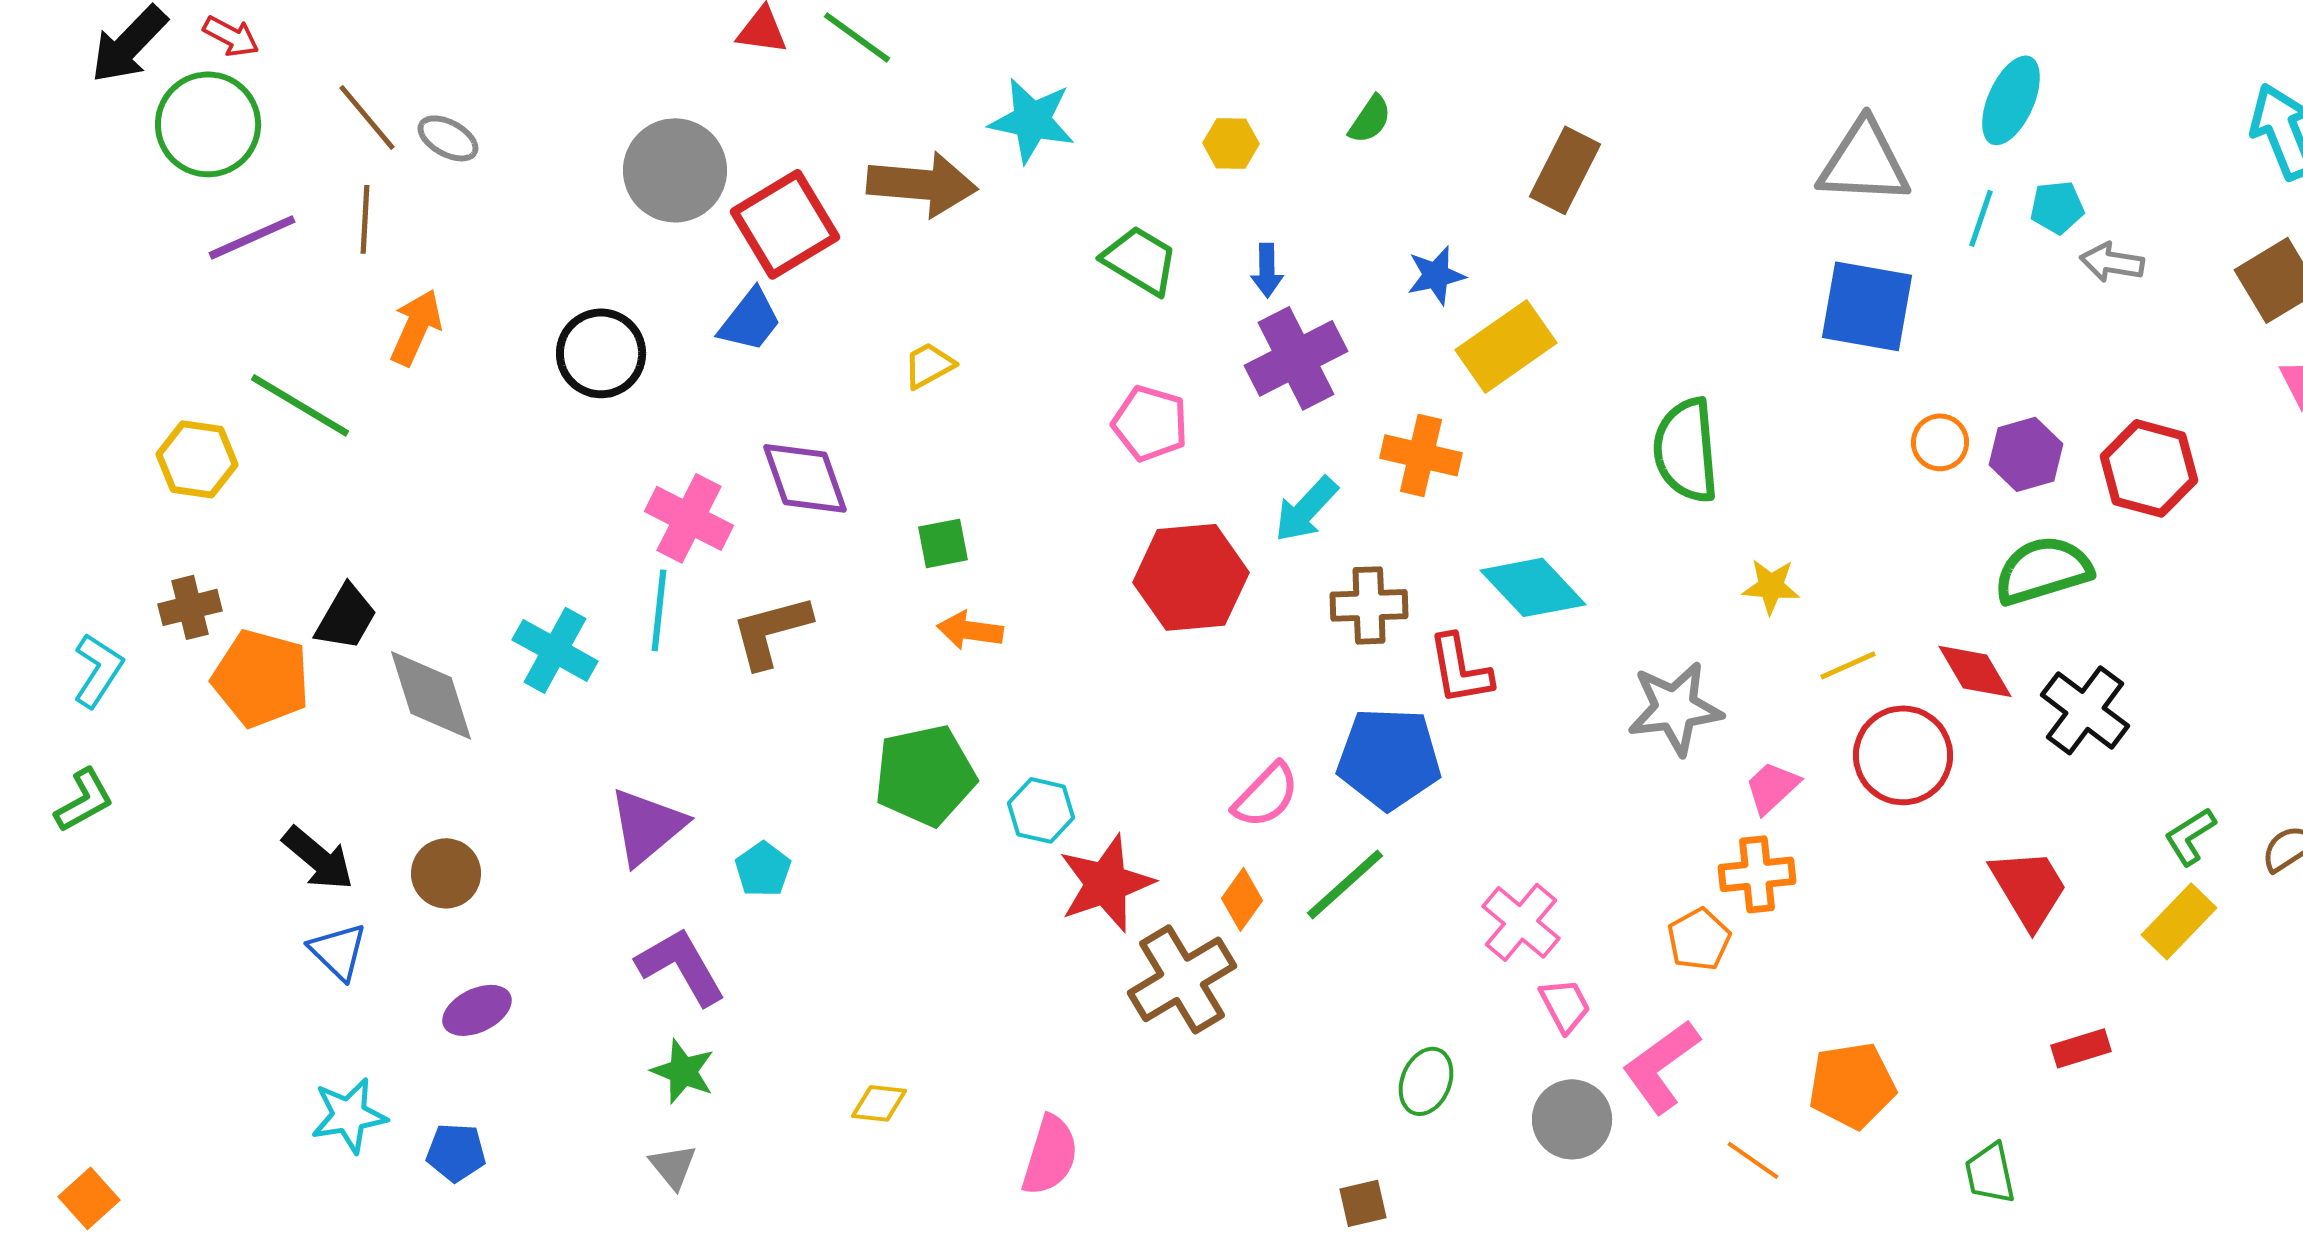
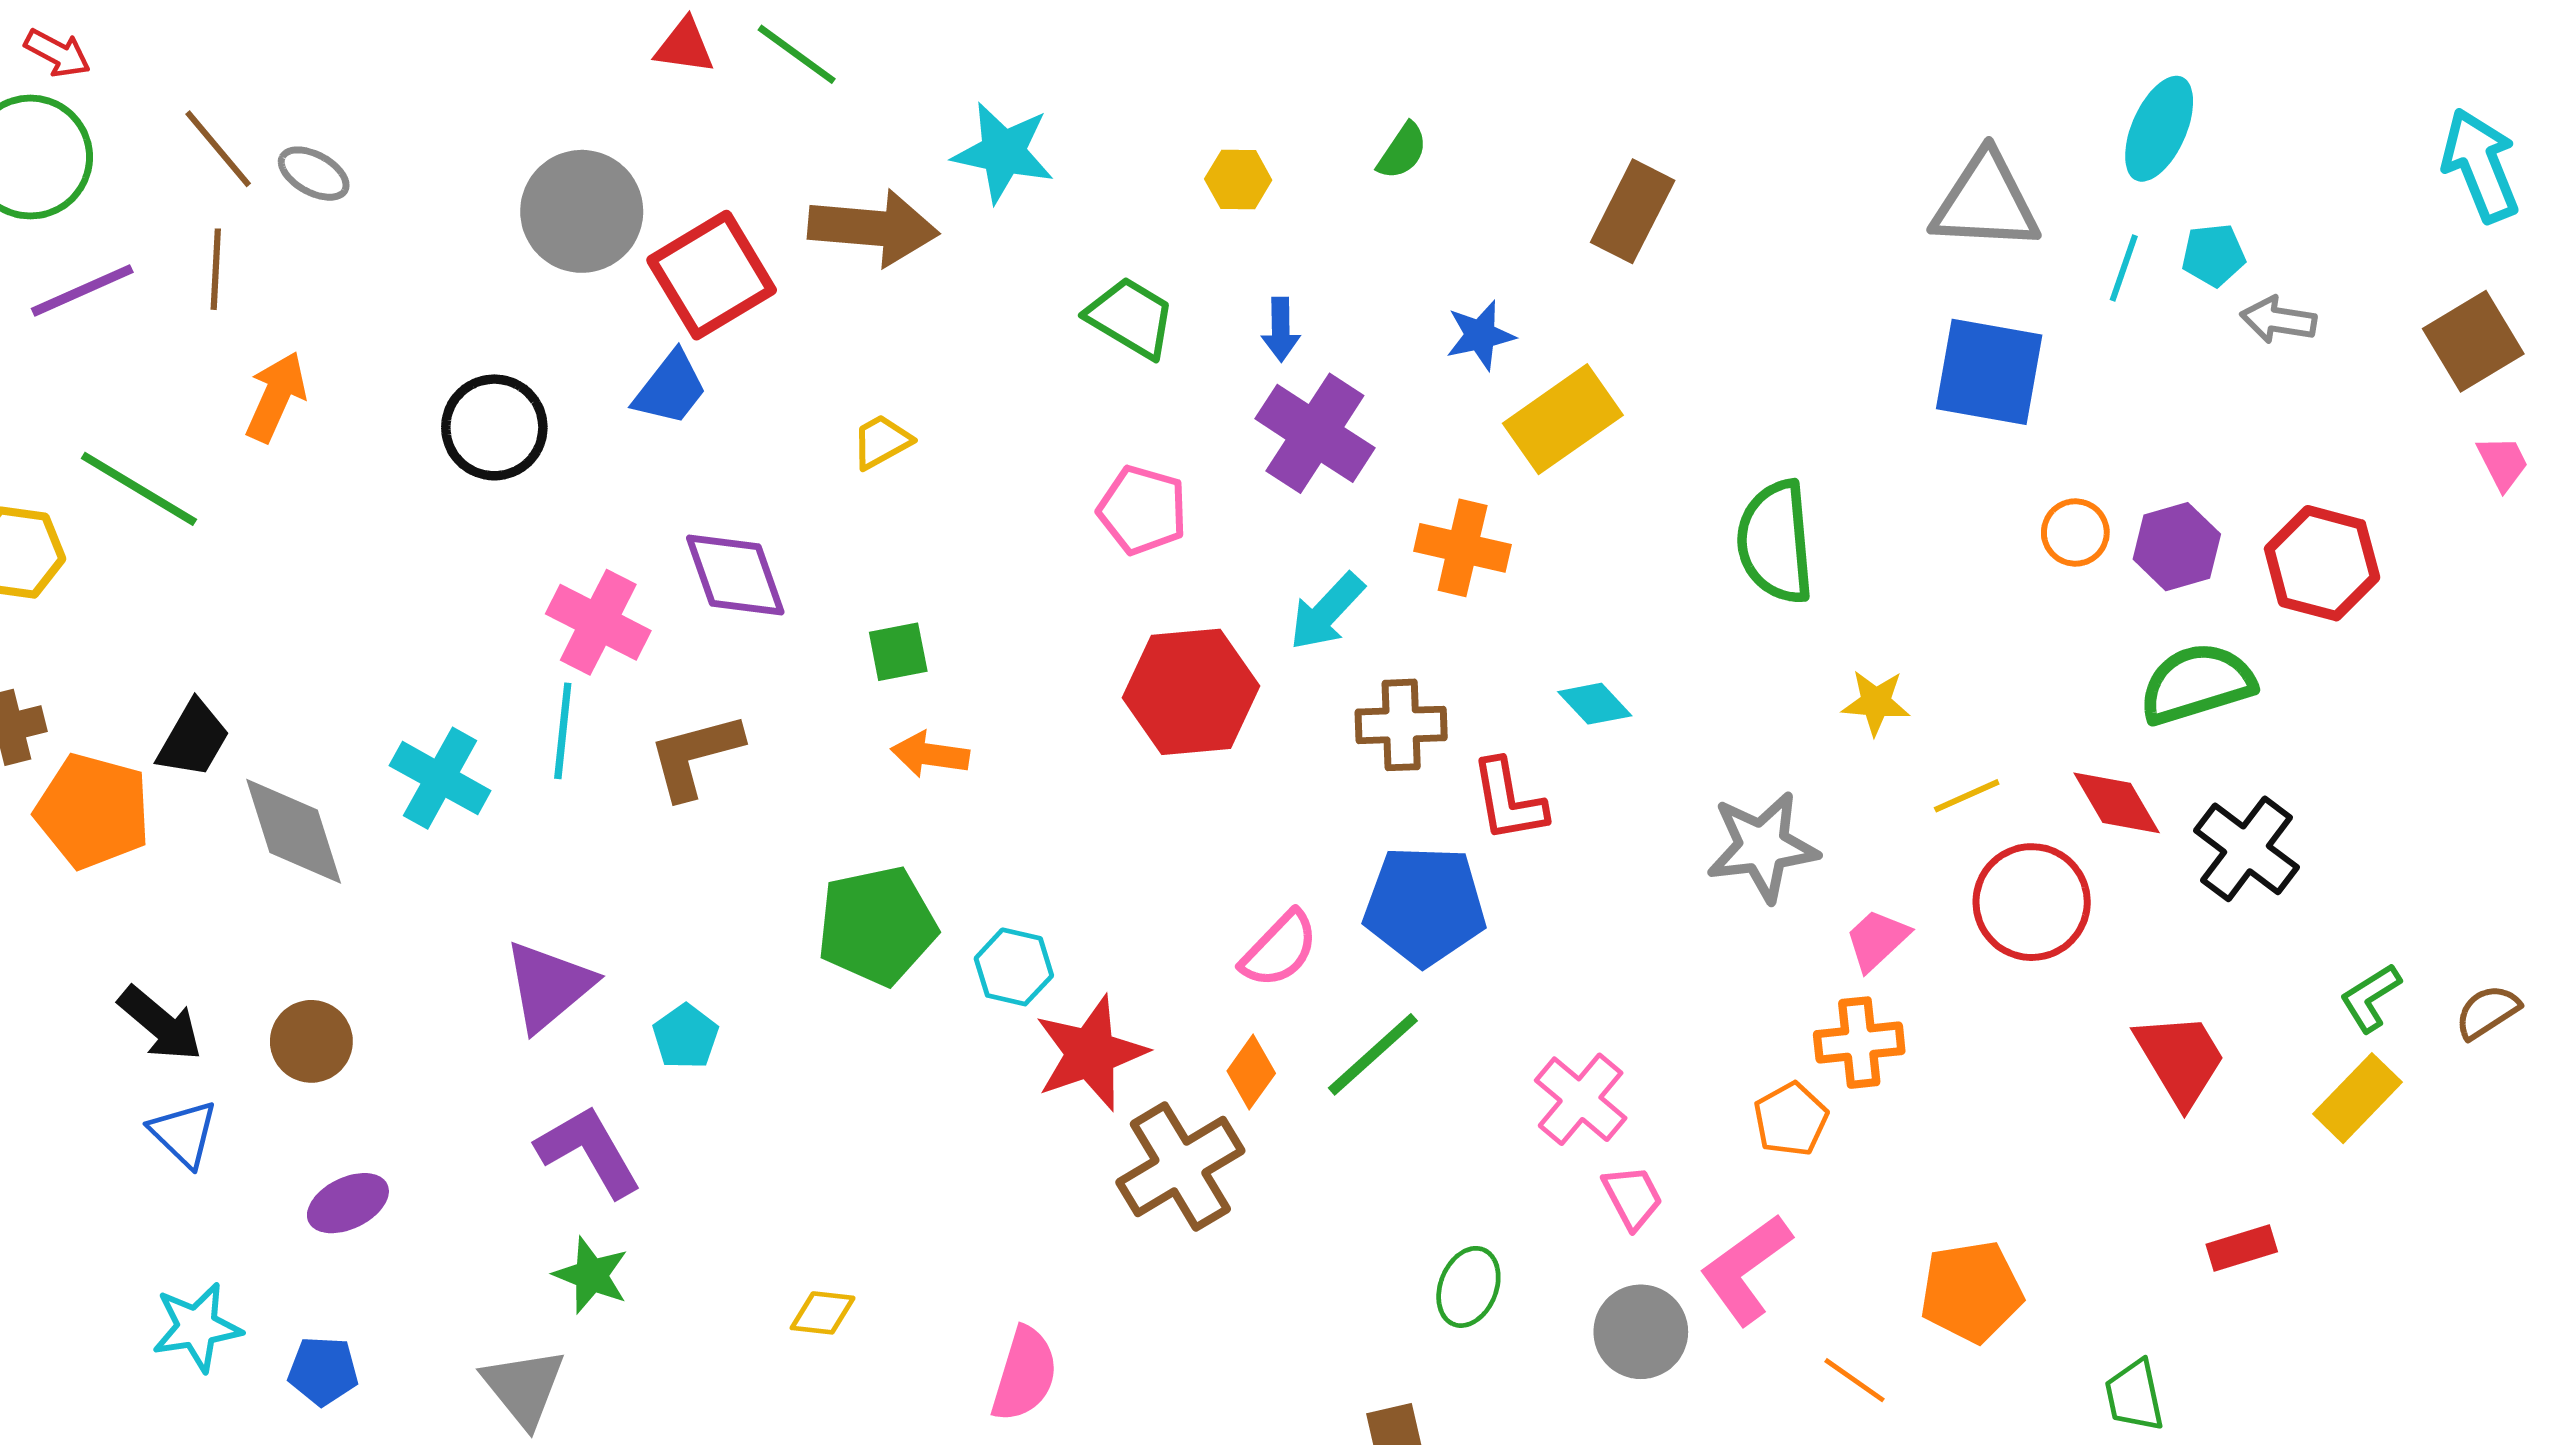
purple cross: (1296, 358) -> (1315, 433), turned -30
cyan diamond: (1533, 587) -> (1595, 704), size x0.6
gray triangle: (673, 1166) -> (524, 1387), moved, size x1.5

